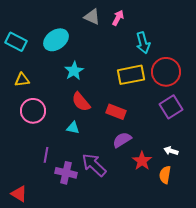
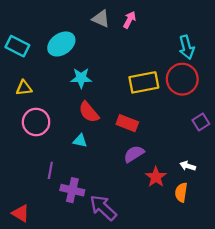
cyan arrow: (143, 43) -> (187, 47), moved
cyan star: (74, 71) -> (81, 78), turned 30
purple square: (171, 107) -> (201, 122), moved, size x0.7
purple arrow: (94, 165) -> (103, 208), moved

